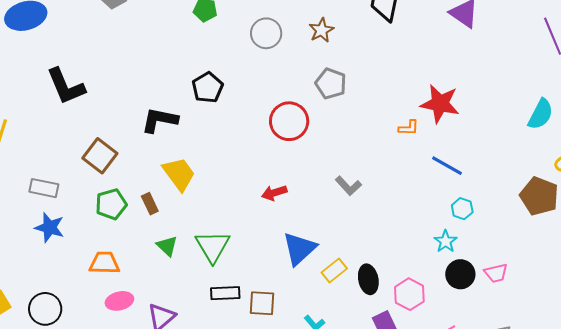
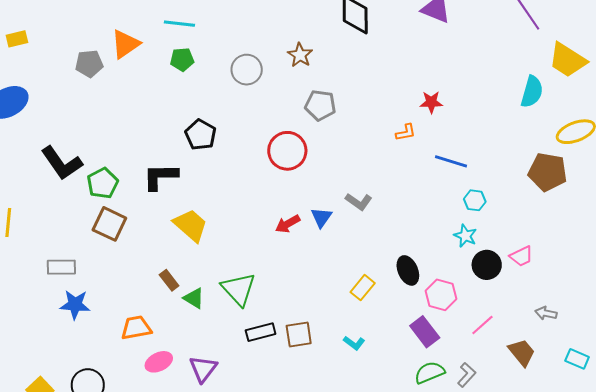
red star: (440, 104) -> (431, 102), size x0.6
green pentagon: (111, 204) -> (103, 183), moved
brown rectangle: (150, 204) -> (169, 280), moved
blue triangle: (299, 249) -> (321, 217), moved, size x0.6
black ellipse: (368, 279) -> (408, 270), moved

